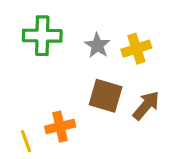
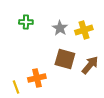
green cross: (42, 36) -> (26, 22), size x0.6

